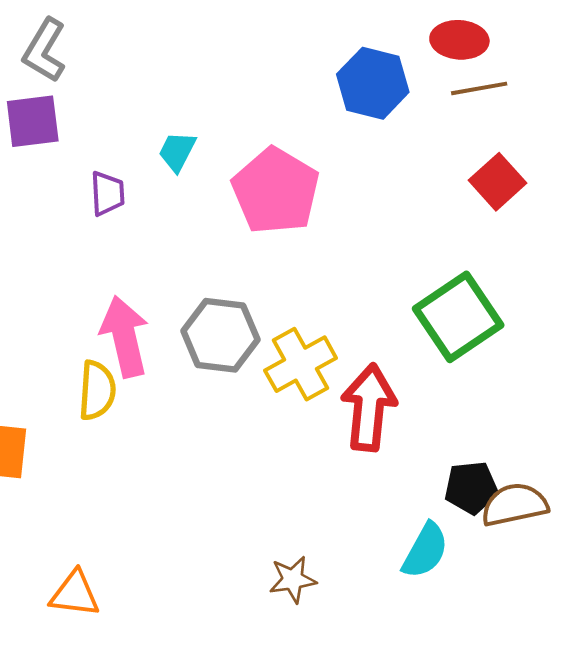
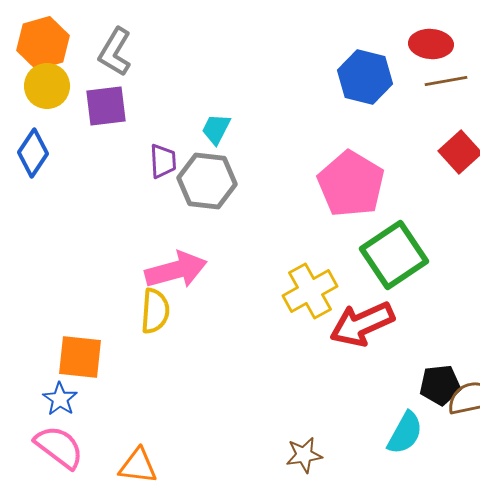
pink pentagon: (276, 191) -> (351, 184), moved
green square: (458, 317) -> (394, 255), moved
gray hexagon: (220, 335) -> (207, 181), moved
pink arrow: (125, 337) -> (176, 270), turned 88
red arrow: (369, 407) -> (362, 324), turned -120

